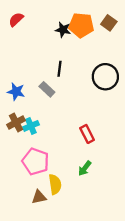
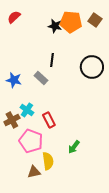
brown cross: (16, 123) -> (12, 120), moved
cyan cross: (31, 126) -> (27, 110), turned -32
red rectangle: (87, 134) -> (49, 120), moved

